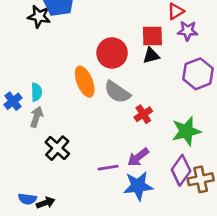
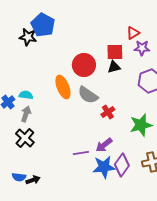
cyan semicircle: (36, 92) -> (26, 95), turned -80
black cross: (57, 148) -> (25, 138), moved
purple diamond: (181, 170) -> (122, 165), moved

